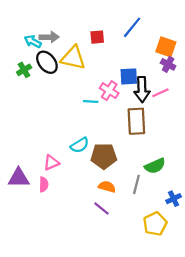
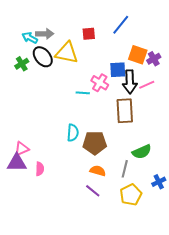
orange square: (166, 47) -> (138, 55), moved
purple cross: (168, 64) -> (154, 59), turned 32
cyan semicircle: (80, 145) -> (73, 133), turned -54
pink triangle: (51, 163) -> (22, 149), moved
yellow pentagon: (155, 224) -> (131, 195), moved

